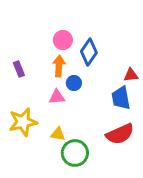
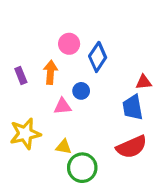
orange arrow: (59, 66) -> (50, 72), moved

